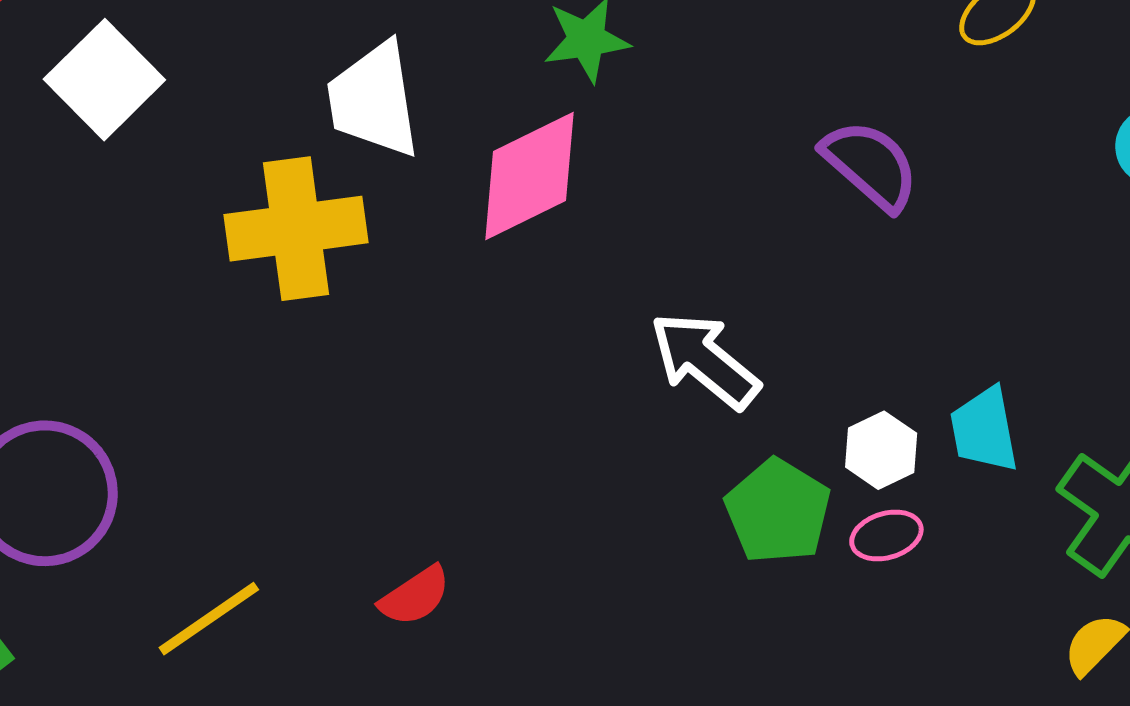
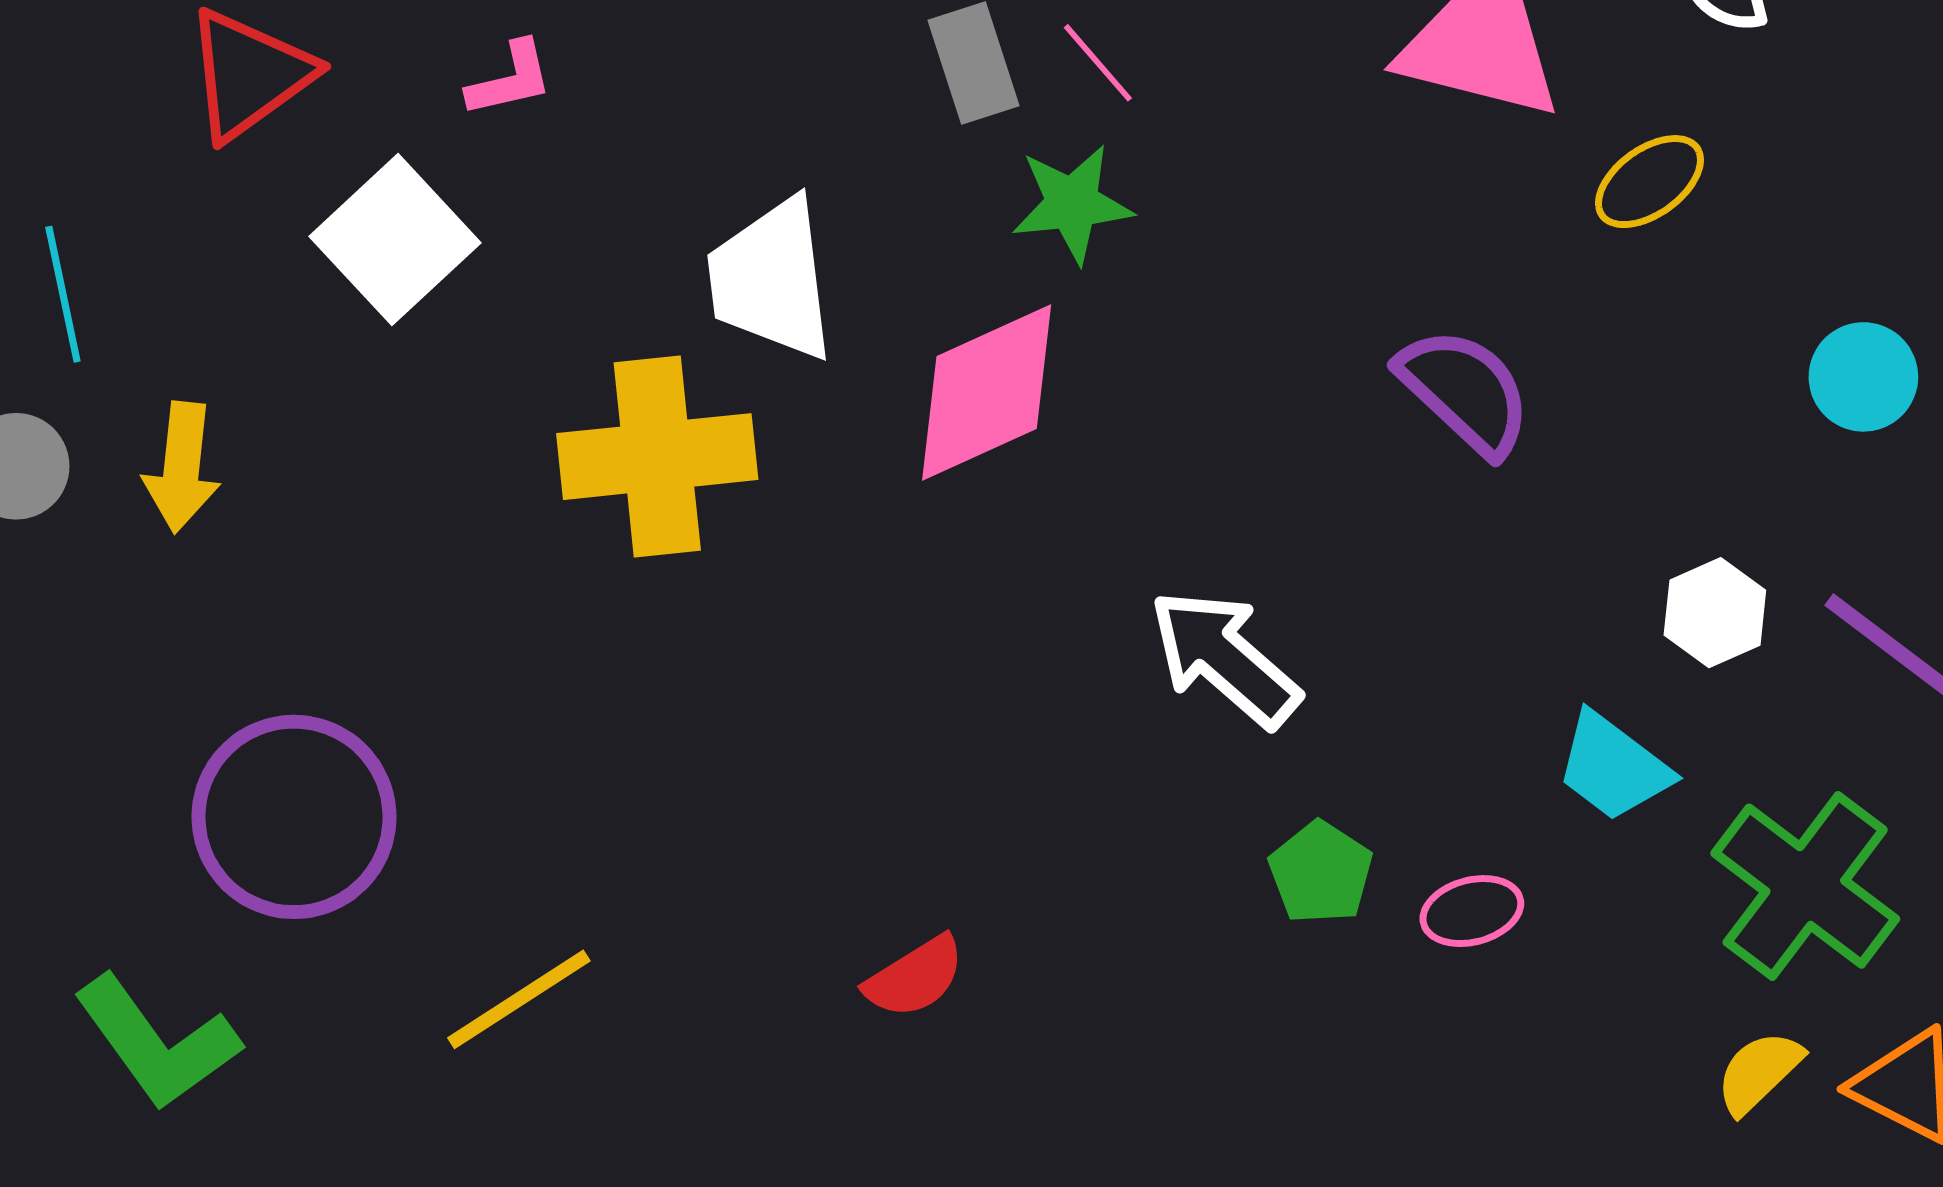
cyan trapezoid: (984, 430) -> (1613, 767), turned -44
white hexagon: (881, 450) -> (1715, 613), moved
green pentagon: (778, 511) -> (1321, 873), size x0.7
red semicircle: (415, 596) -> (915, 977), moved

